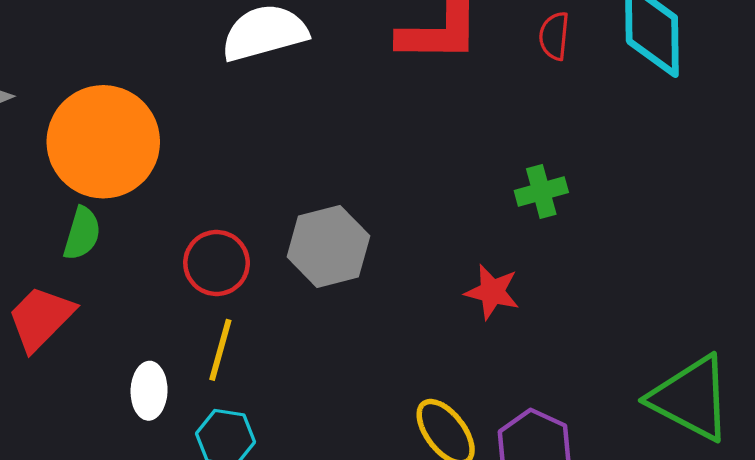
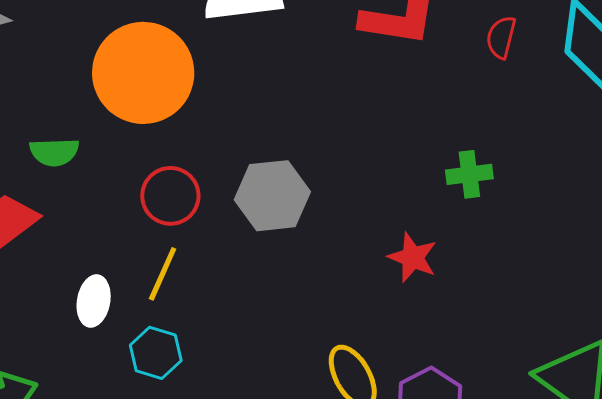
orange circle: (103, 142) -> (143, 73), moved
green semicircle: (82, 233) -> (54, 152), turned 63

